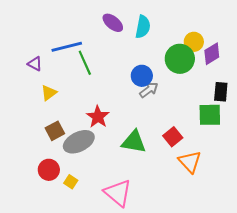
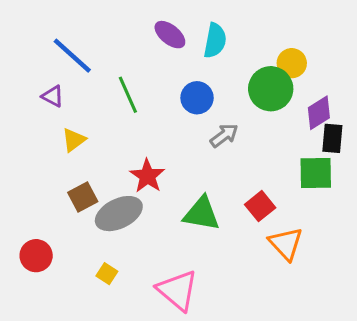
blue line: (67, 47) -> (72, 56), moved, turned 56
purple diamond: (212, 54) -> (319, 113), moved
blue circle: (142, 76) -> (197, 98), moved
red circle: (49, 170) -> (36, 256), moved

